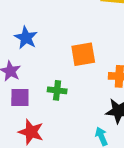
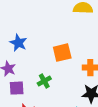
green cross: (57, 90) -> (44, 81), turned -32

